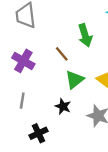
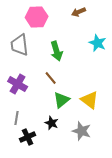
green arrow: (85, 35) -> (57, 51), moved
black cross: (38, 133) -> (28, 137), moved

